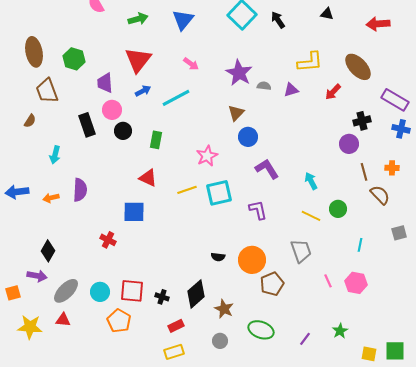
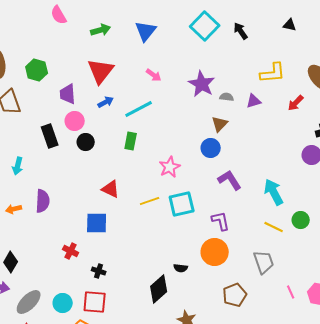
brown triangle: (236, 113) -> (220, 124), moved
green rectangle: (156, 140) -> (131, 141), moved
cyan arrow: (311, 181) -> (274, 192), size x1.5
orange circle: (252, 260) -> (215, 252), moved
black diamond: (196, 294) -> (159, 289), moved
black cross: (162, 297) -> (99, 271), moved

